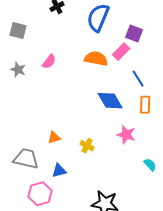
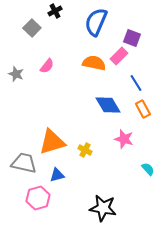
gray square: (18, 31) -> (32, 28), moved, turned 30
orange rectangle: (145, 105) -> (143, 109), turned -30
orange triangle: (54, 138) -> (52, 142), size x2.0

